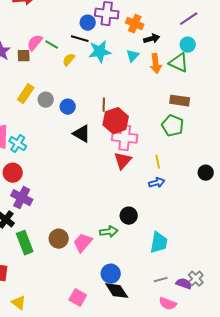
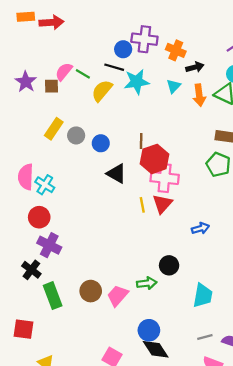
yellow semicircle: (69, 60) -> (102, 91), size x1.5
yellow line: (158, 162) -> (142, 205), moved

